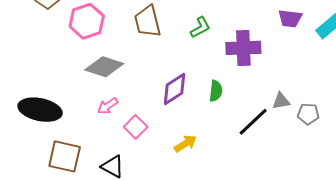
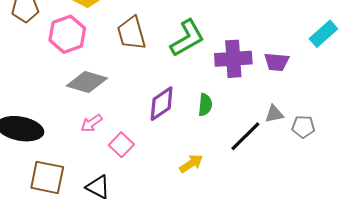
purple trapezoid: (290, 18) -> (277, 62), moved
green L-shape: (200, 27) -> (187, 38), size x1.6
yellow arrow: (185, 144) -> (191, 163), moved

